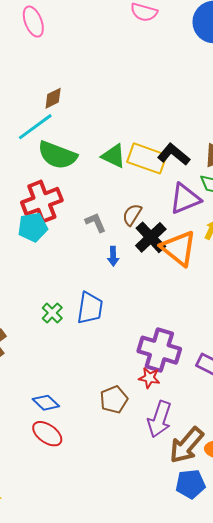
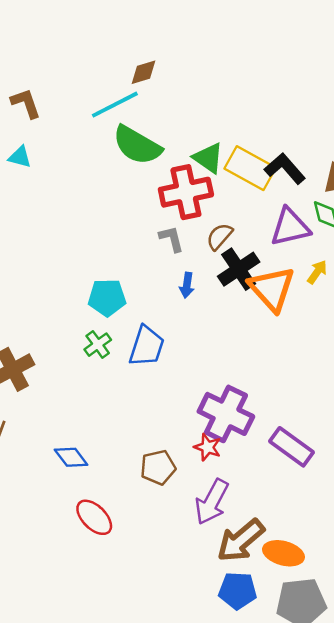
red cross: (42, 201) -> (186, 192), moved
cyan pentagon: (33, 227) -> (107, 298), moved
red ellipse: (47, 434) -> (94, 517), moved

